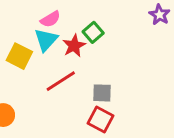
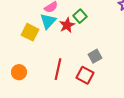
red line: (61, 81) -> (58, 69), moved, turned -45
gray square: (102, 93) -> (95, 56), moved, turned -32

